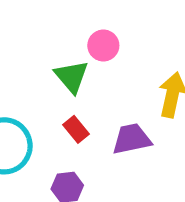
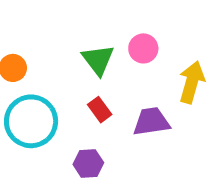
pink circle: (103, 46) -> (143, 48), moved

